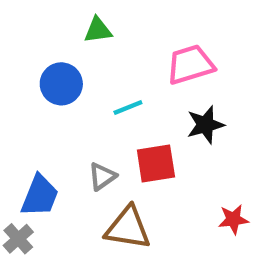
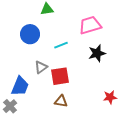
red square: (156, 163) -> (60, 76), moved
gray triangle: (102, 176) -> (41, 67), moved
brown triangle: (128, 228) -> (61, 101), size x0.6

